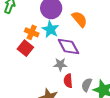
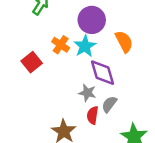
red square: (25, 48) -> (32, 62), moved
gray semicircle: (87, 85) -> (109, 104), moved

